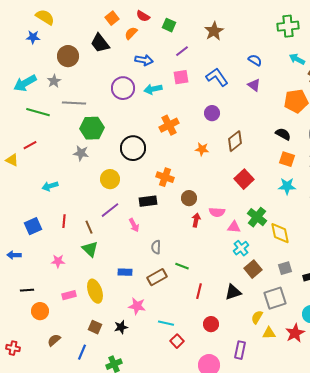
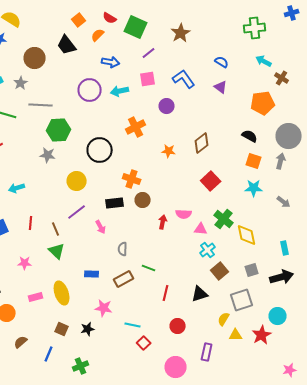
green square: (169, 25) -> (136, 27), size x1.6
purple circle: (212, 113) -> (167, 106), moved
brown circle: (189, 198) -> (143, 200), moved

